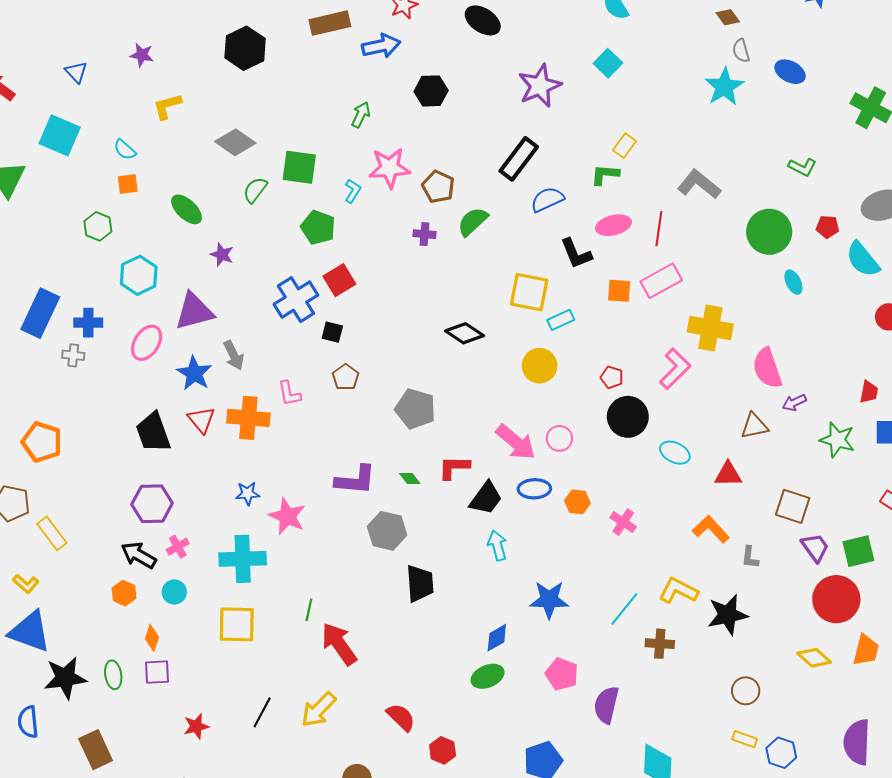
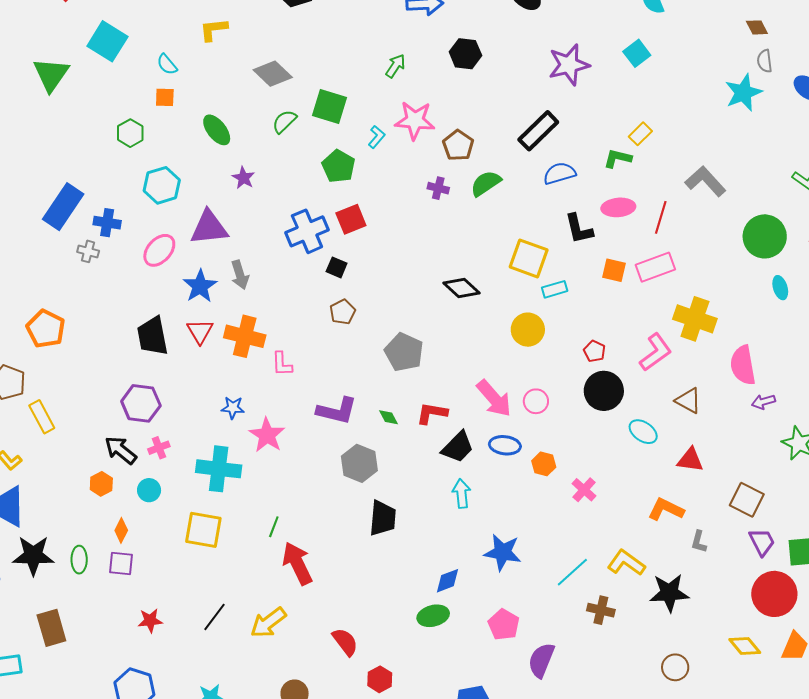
pink L-shape: (289, 393) -> (282, 364), moved
brown triangle: (754, 426) -> (688, 401), moved, turned 32
orange L-shape: (711, 529) -> (666, 509), turned -30

